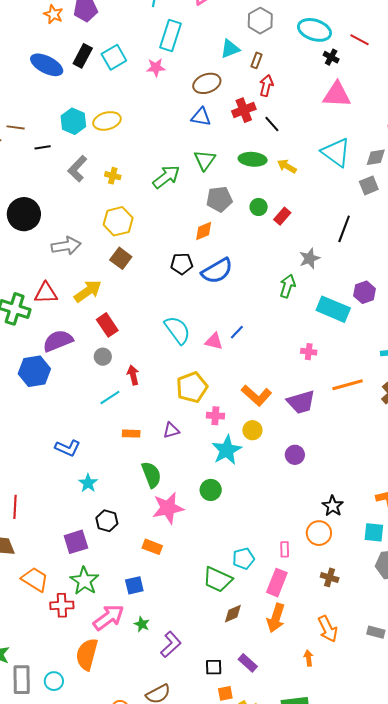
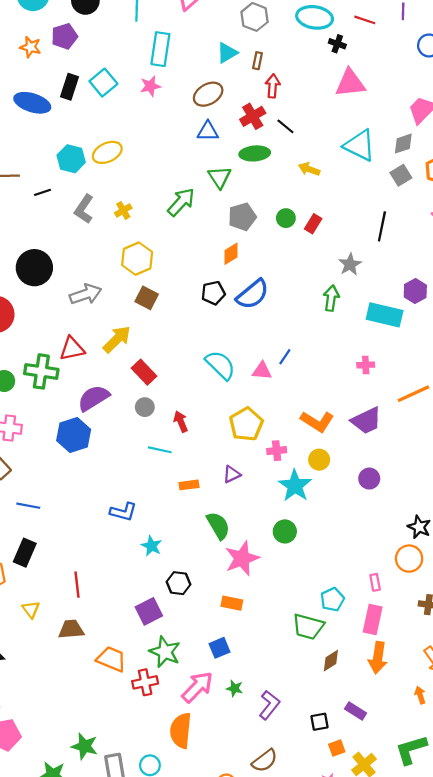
green ellipse: (253, 159) -> (255, 153), moved
yellow cross: (113, 176) -> (123, 210), turned -35
cyan line: (110, 397) -> (160, 450), turned 55

